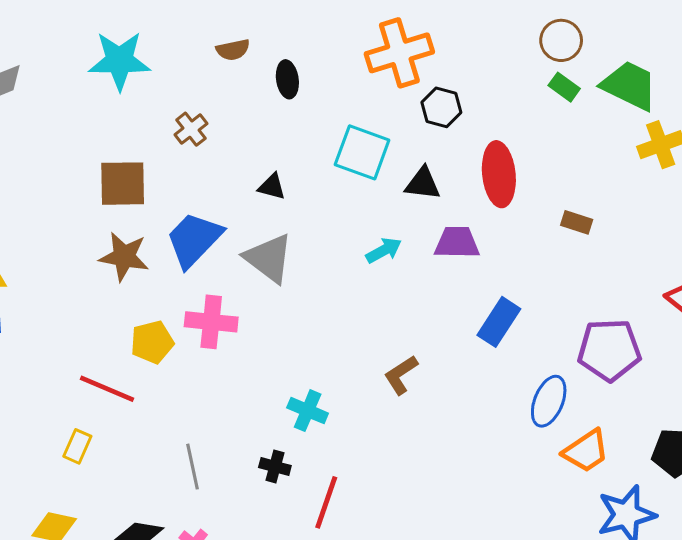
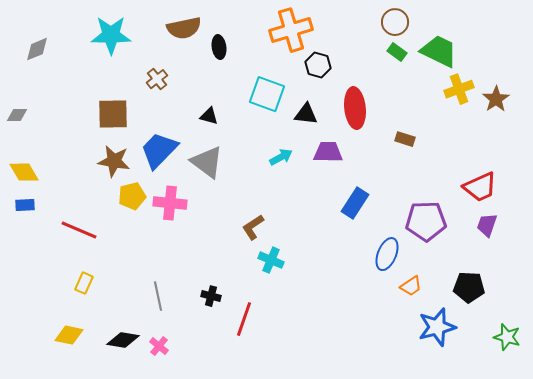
brown semicircle: (233, 50) -> (184, 28), size x1.6
yellow pentagon: (152, 342) -> (132, 196), moved
brown L-shape: (401, 375) -> (253, 227), moved
red line: (107, 389) -> (79, 230), moved
cyan cross: (308, 411) -> (271, 260), moved
orange trapezoid: (586, 451) -> (411, 286), size x0.7

